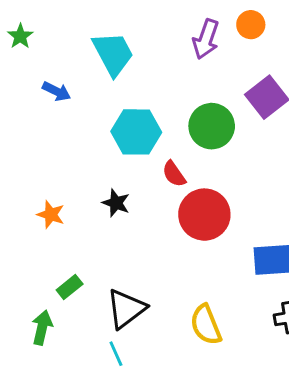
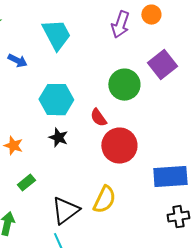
cyan hexagon: (136, 132) -> (56, 100), moved
green rectangle: (70, 287) -> (26, 183), moved
yellow semicircle: (206, 325) -> (104, 200), moved, turned -132

